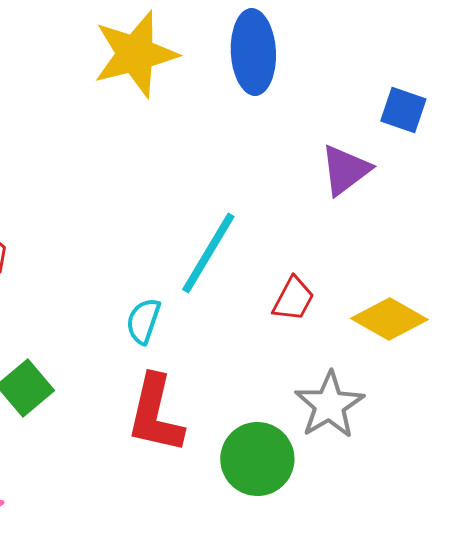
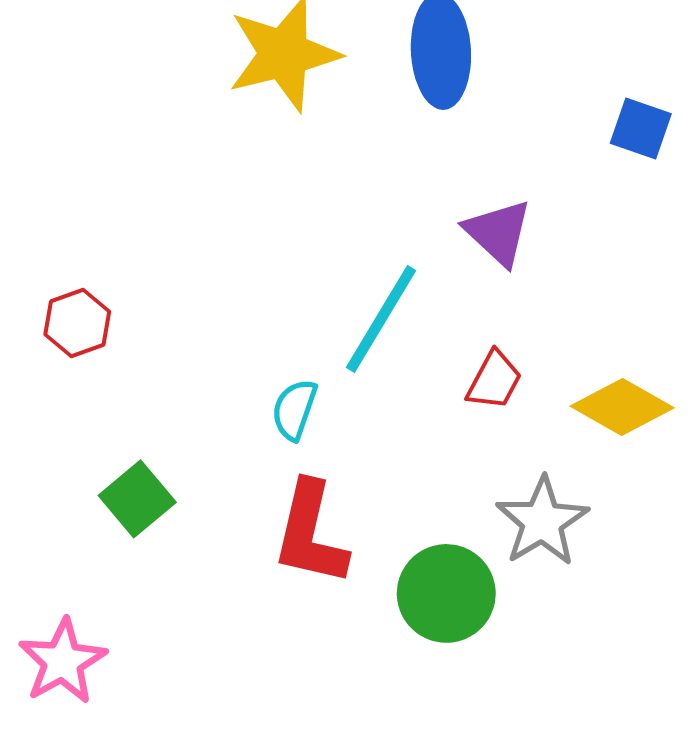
purple triangle: (345, 170) -> (498, 232), moved, turned -40

